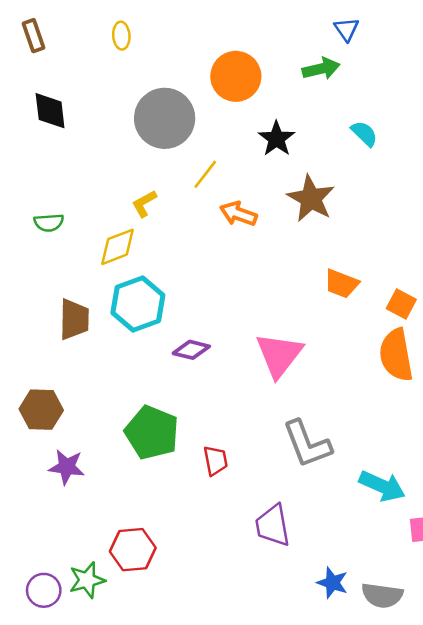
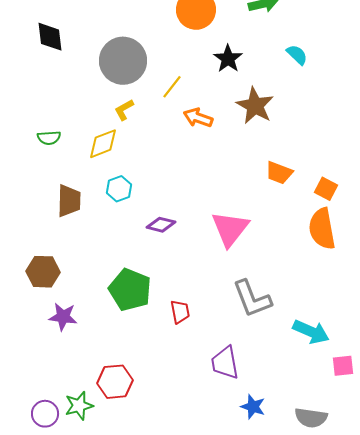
gray circle: (165, 118) -> (123, 61), moved
green semicircle: (49, 223) -> (49, 138), moved
cyan hexagon: (138, 304) -> (119, 189), size x0.6
blue star: (333, 583) -> (253, 407), moved

